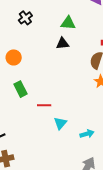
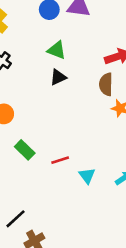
green triangle: (68, 23) -> (57, 50), turned 35

